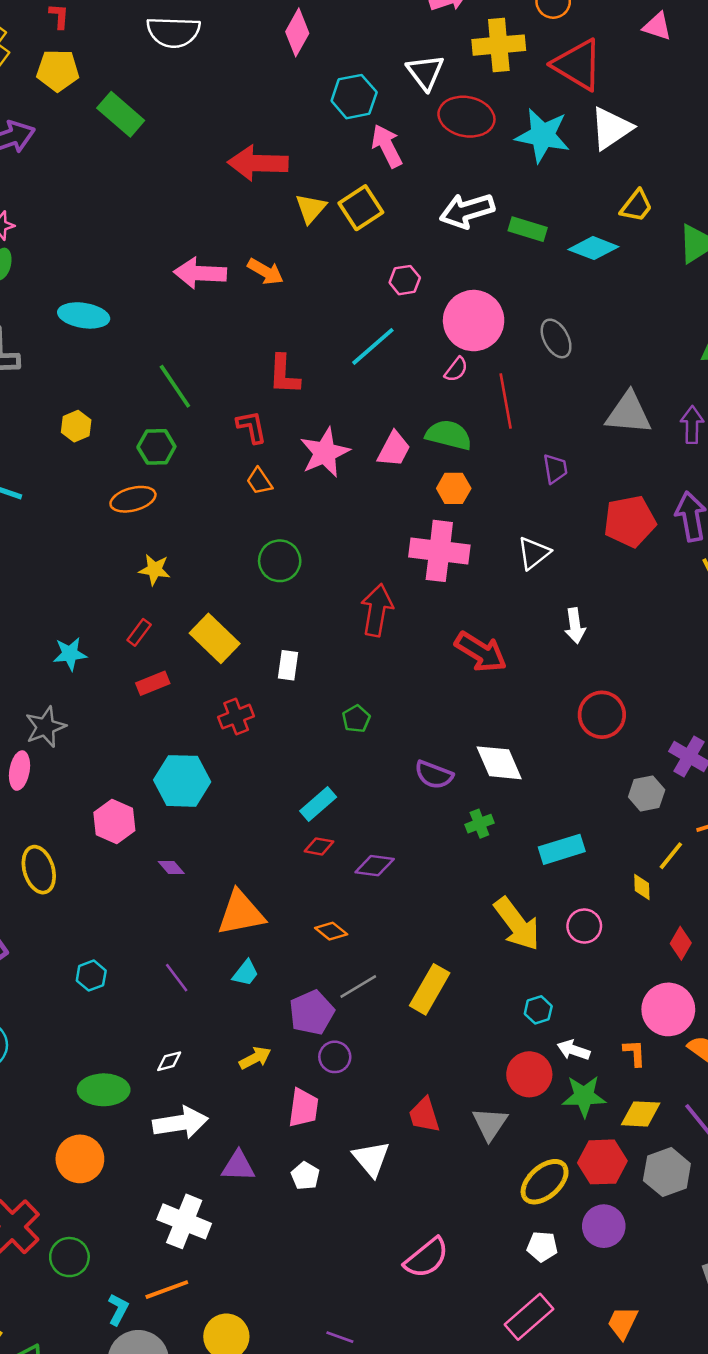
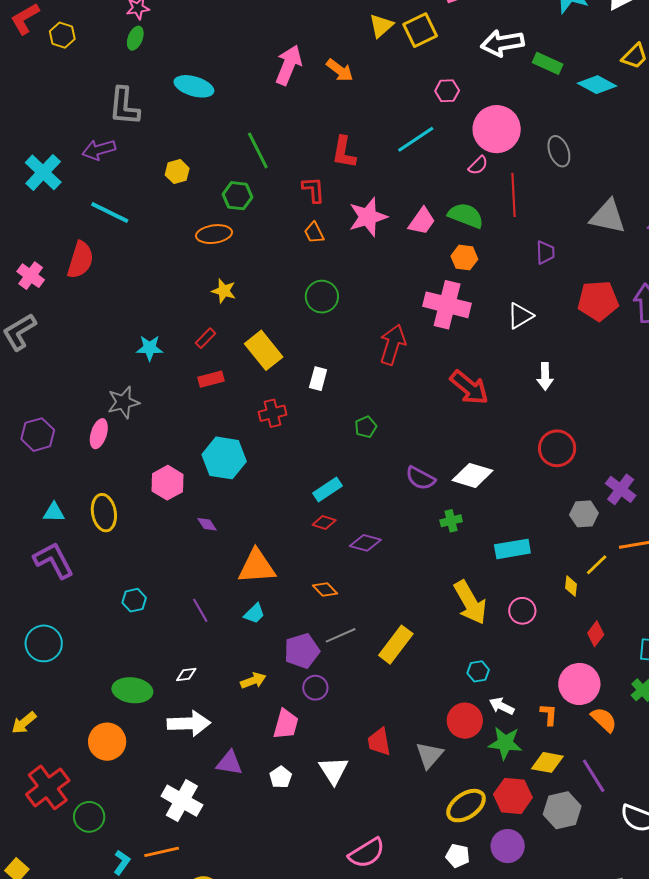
pink arrow: (200, 273) -> (289, 65), turned 102
white diamond: (499, 763) -> (472, 475), turned -57

